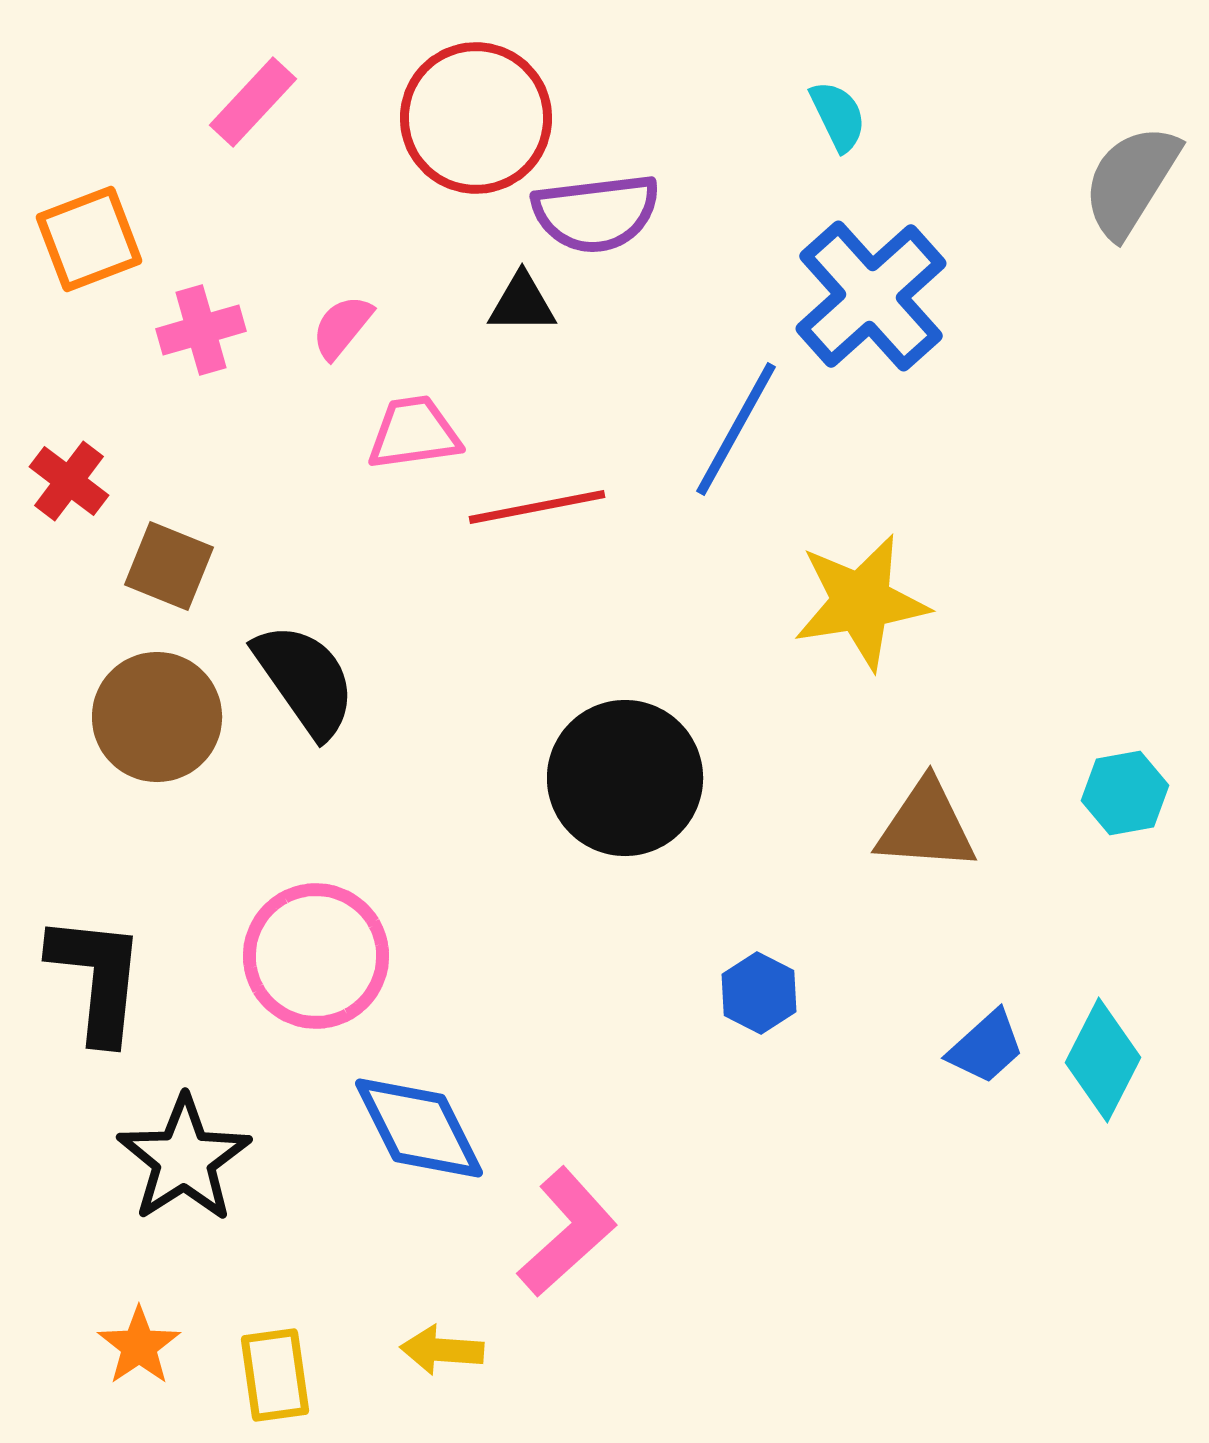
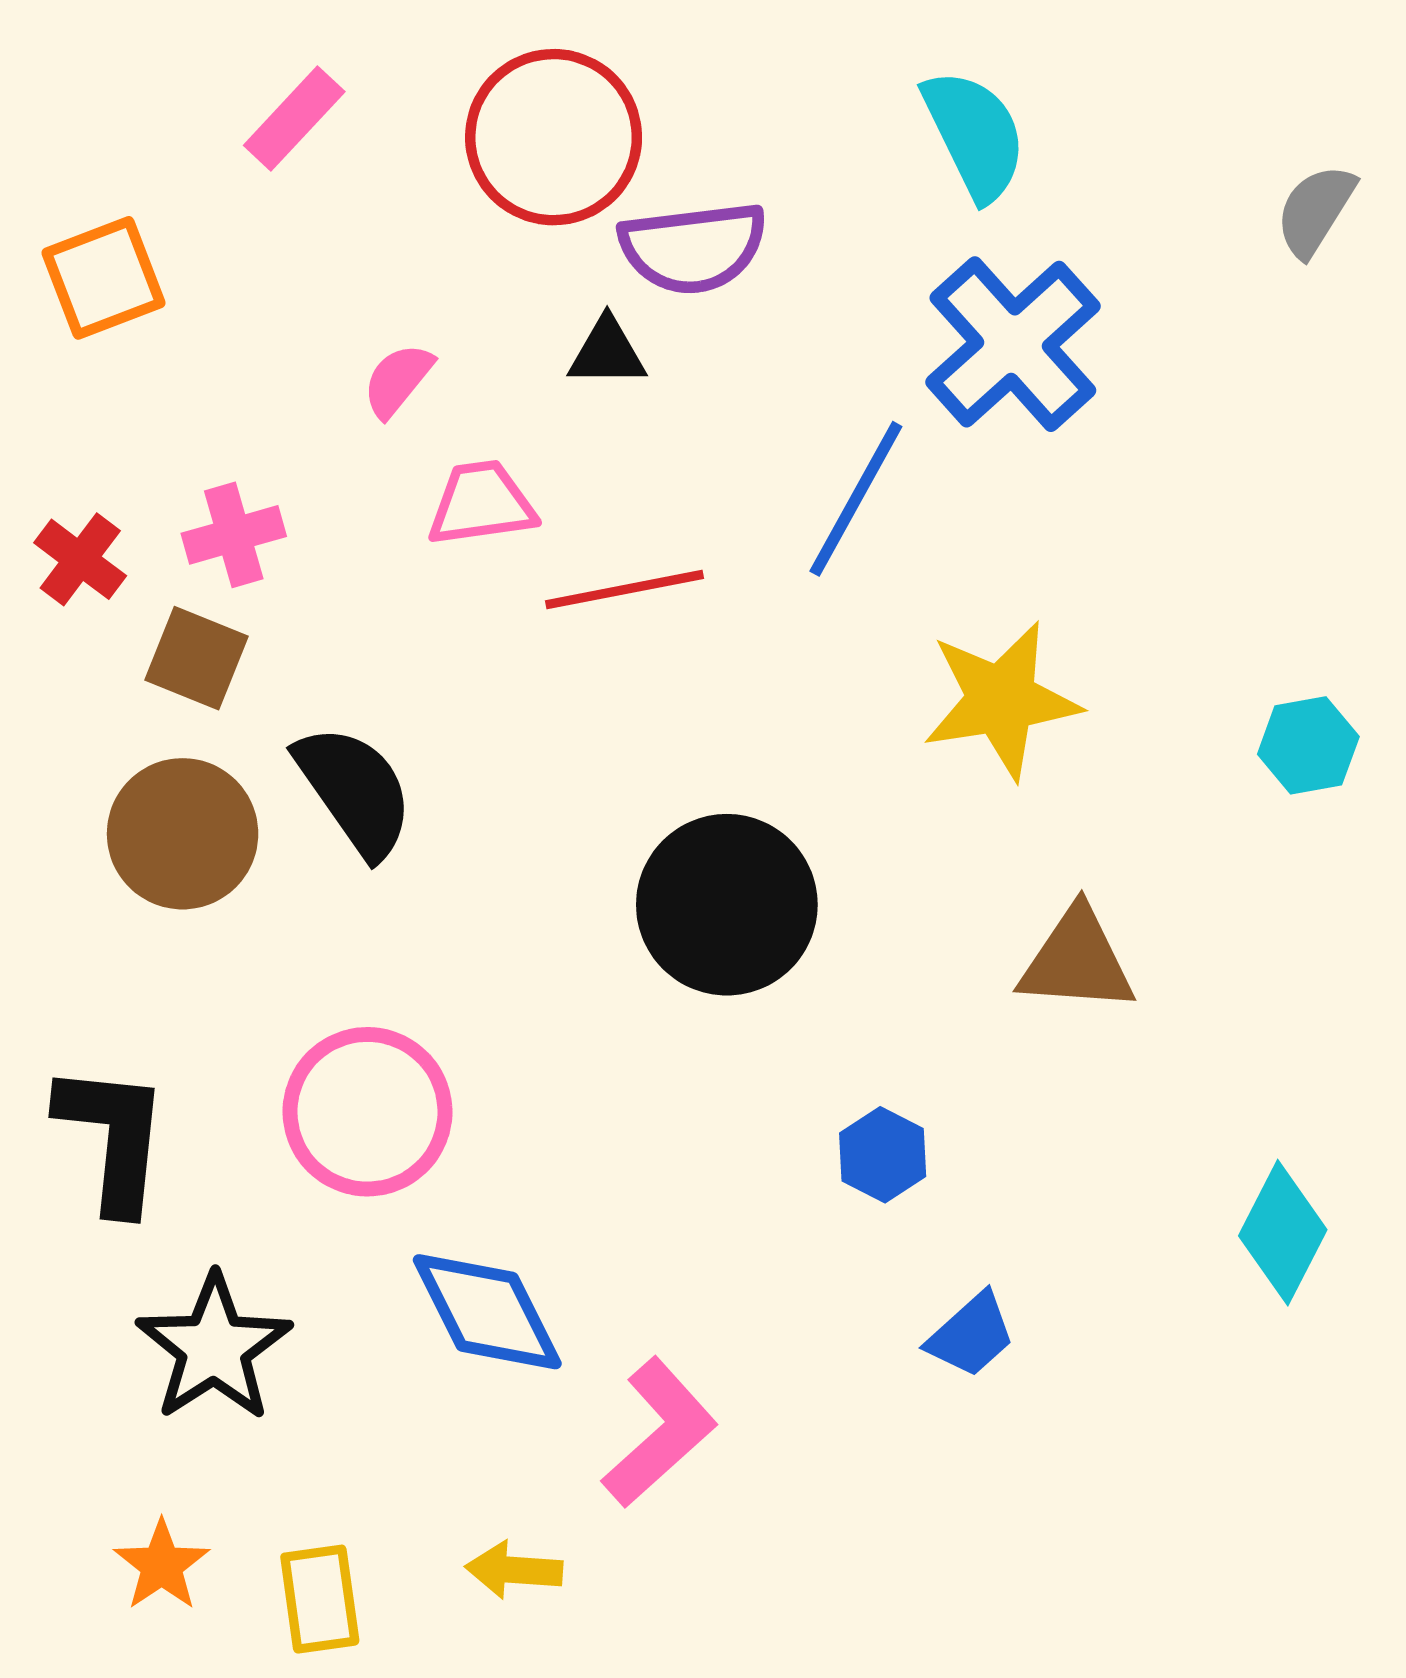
cyan semicircle: (838, 116) -> (975, 135), size x1.6
gray semicircle: (1131, 181) -> (1315, 210), size x0.7
pink cross: (201, 330) -> (234, 535), moved
cyan hexagon: (1125, 793) -> (1308, 745), moved
blue trapezoid: (986, 1047) -> (971, 1335), moved

